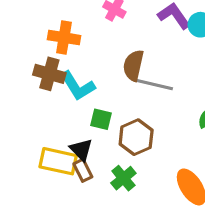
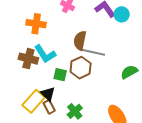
brown cross: (49, 74) -> (28, 59), moved
brown hexagon: (136, 137) -> (81, 68), moved
yellow rectangle: (58, 161) -> (34, 101), turned -60

